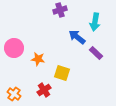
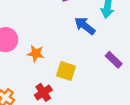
purple rectangle: (96, 53) -> (114, 60), moved

